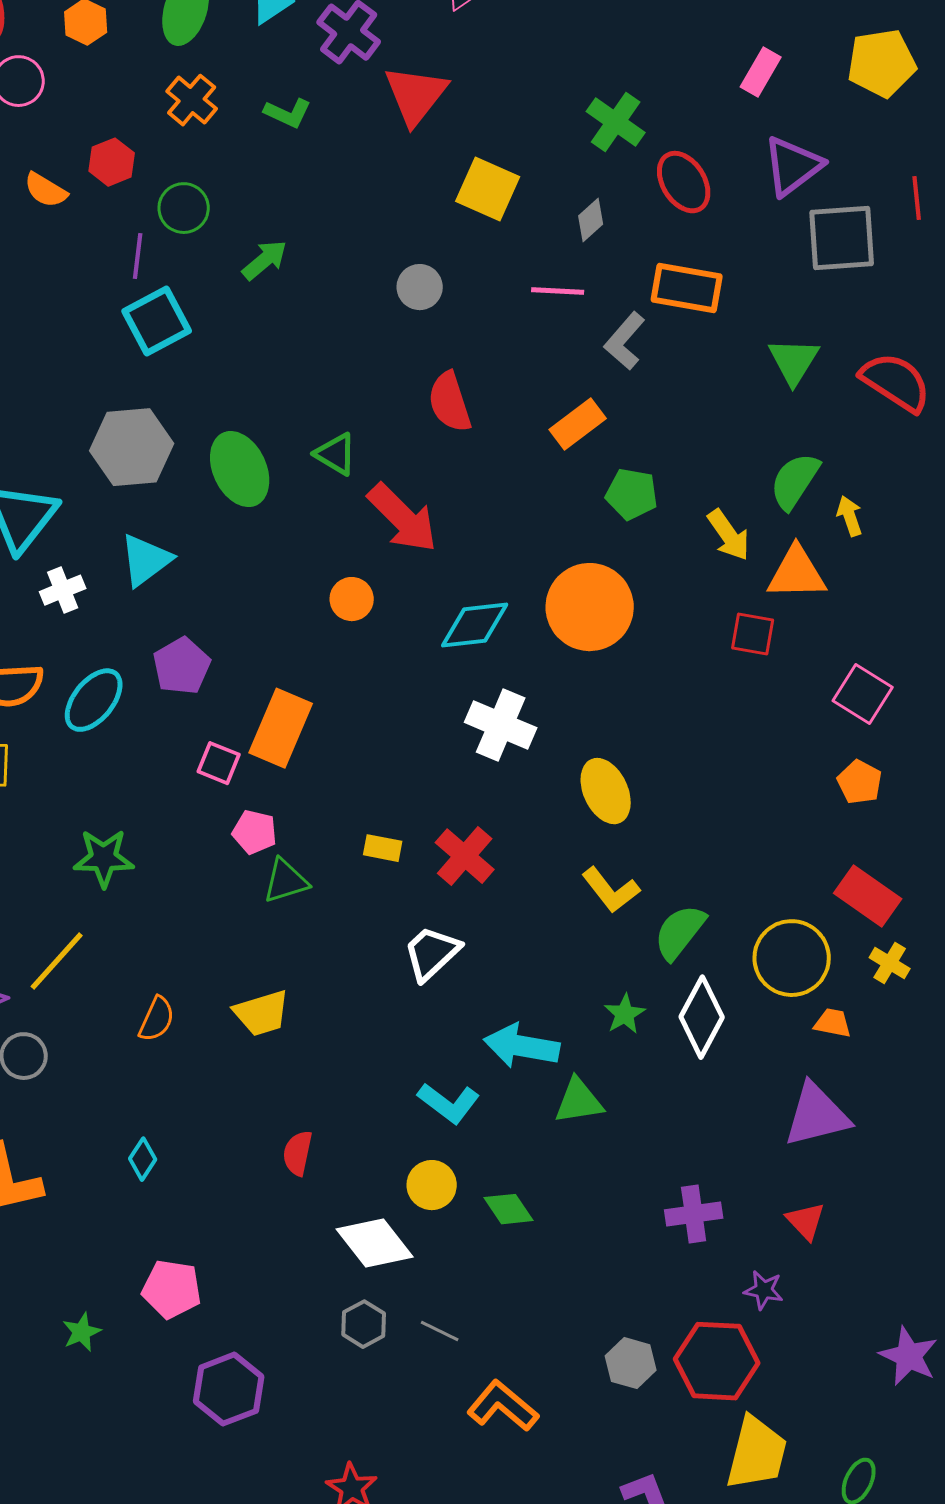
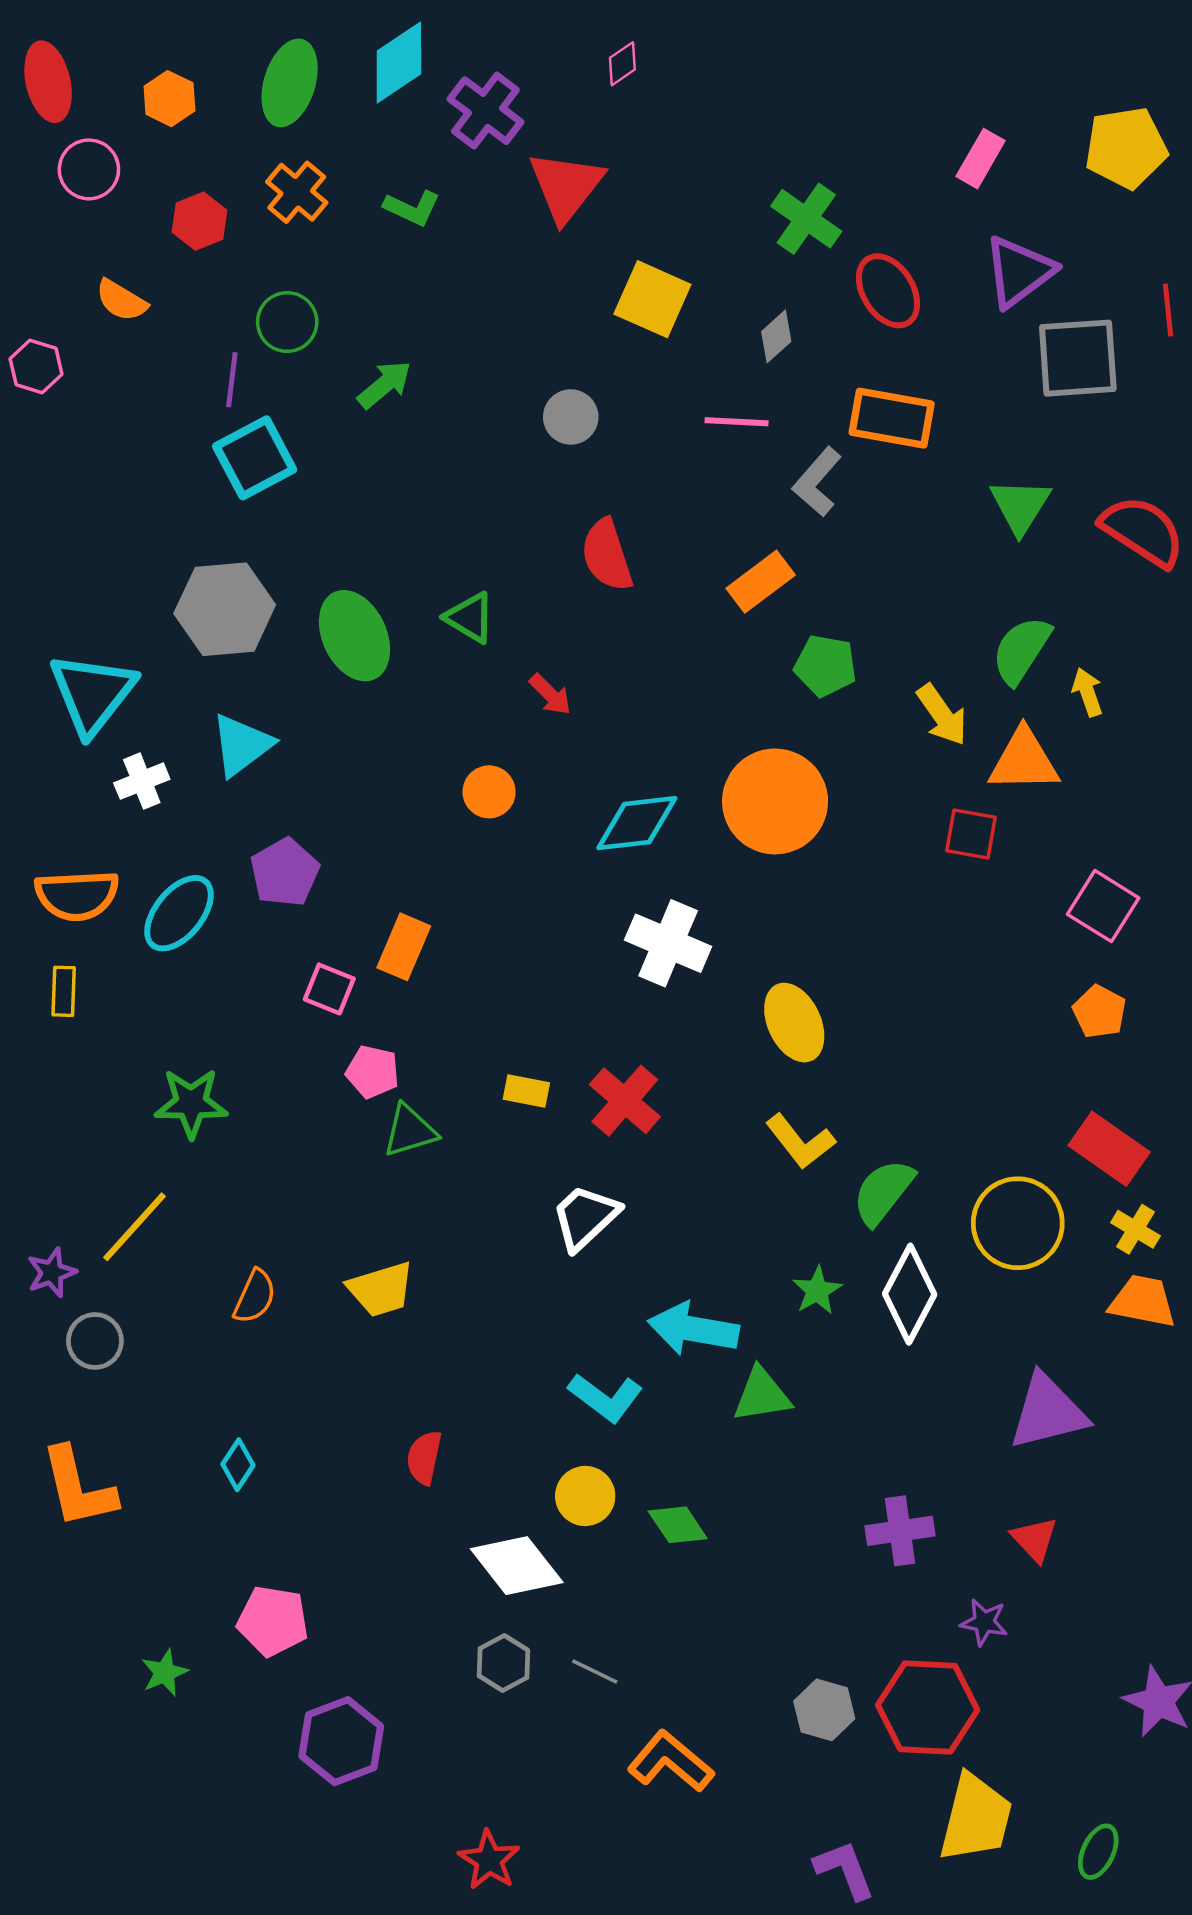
red hexagon: (112, 162) -> (199, 221), moved
red arrow: (403, 518) -> (550, 695), size x0.5
orange rectangle: (281, 728) -> (404, 947), size x0.7
orange trapezoid: (833, 1023) -> (1143, 1301), moved, size x1.5

